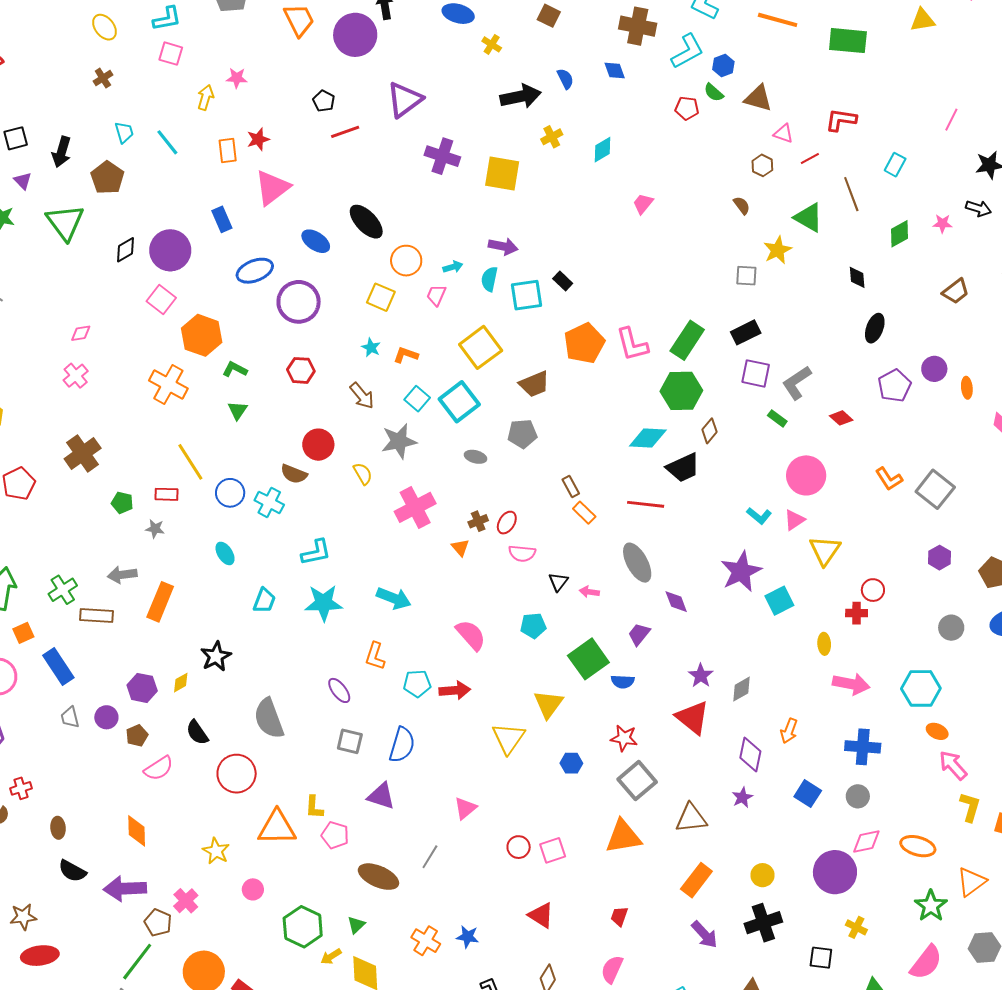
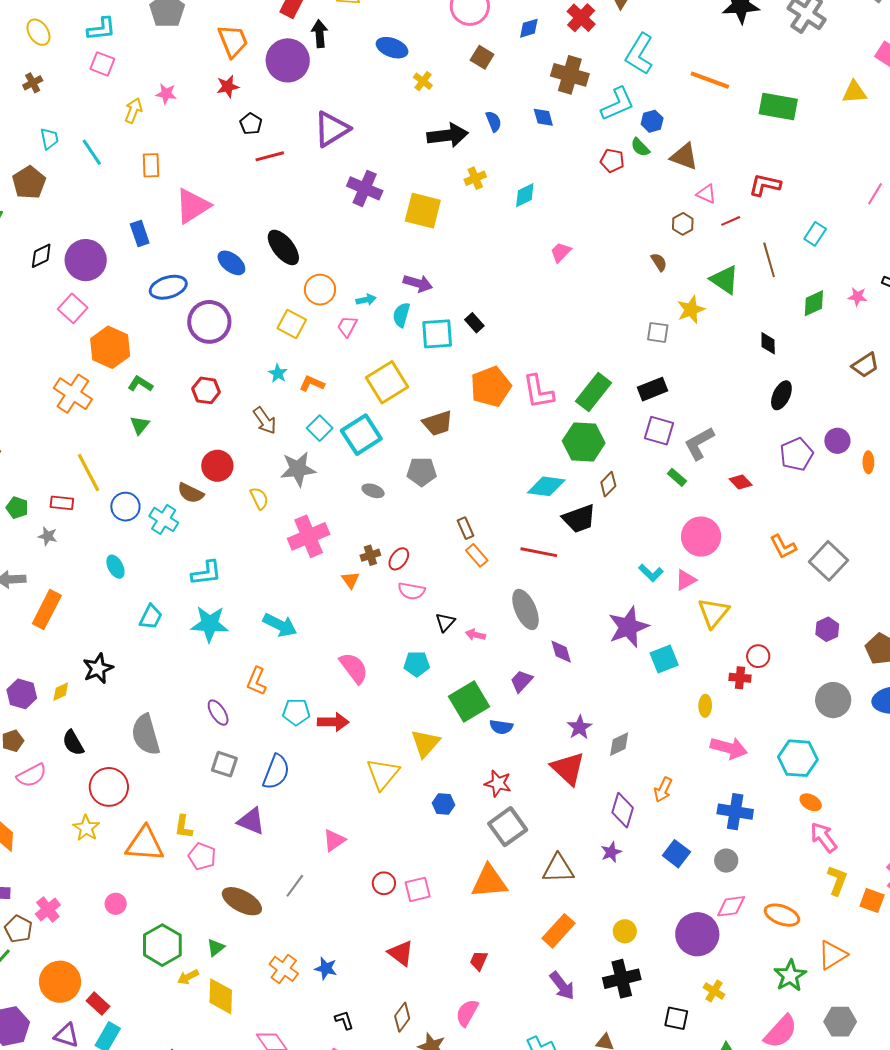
red star: (258, 139) -> (228, 87), moved
gray circle: (951, 628) -> (833, 700), size x1.4
yellow star: (216, 851) -> (86, 828), moved

